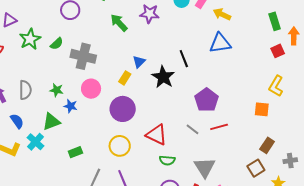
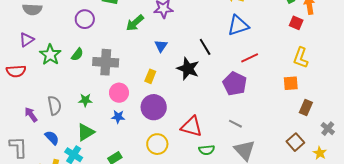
green arrow: (119, 23) -> (135, 23), turned -78
red square: (278, 51) -> (296, 23), turned -32
blue triangle: (139, 62) -> (161, 46), moved
blue star: (71, 106) -> (118, 117), moved
red line: (219, 127) -> (250, 58), moved
gray line: (193, 129) -> (235, 124), moved
brown rectangle: (267, 145) -> (306, 108), moved
gray cross: (290, 161) -> (328, 129), turned -32

